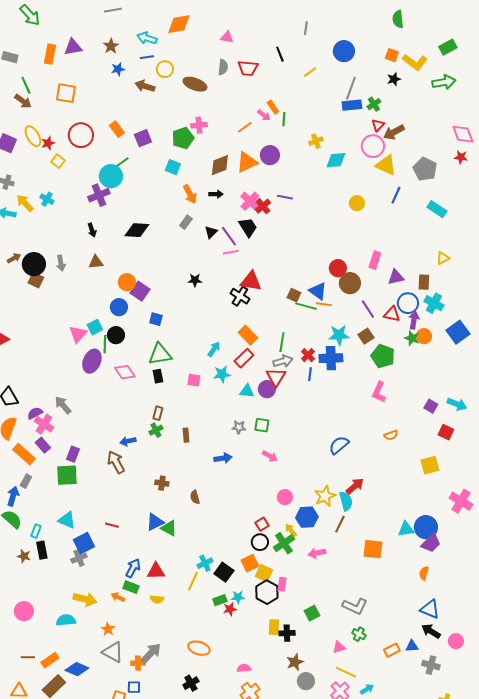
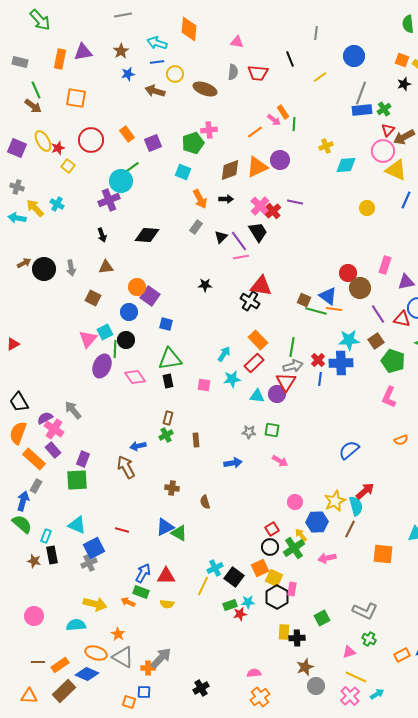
orange diamond: (179, 24) -> (189, 29), turned -75
brown square: (36, 280) -> (93, 298), moved
orange ellipse: (199, 648) -> (96, 653), moved

